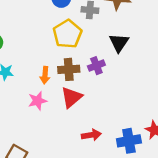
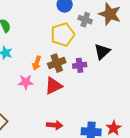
brown cross: (69, 69) -> (57, 63), turned -30
red arrow: (91, 135) -> (55, 125), moved

